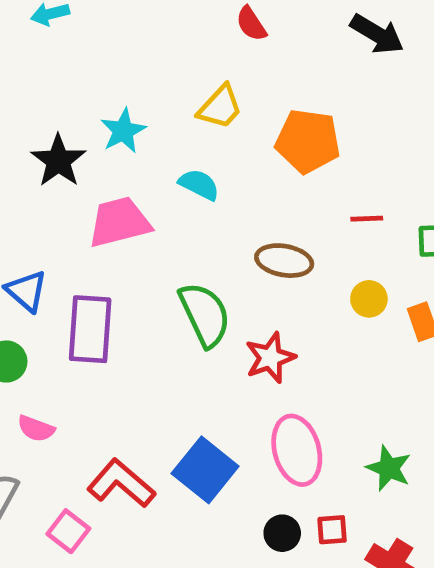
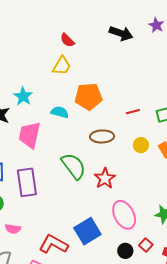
yellow trapezoid: (220, 107) -> (62, 66), moved
orange pentagon: (308, 141) -> (88, 97), moved
pink trapezoid: (119, 222) -> (30, 135), turned -52
blue square: (205, 470) -> (87, 231), turned 32
red square: (332, 530) -> (146, 245), turned -32

